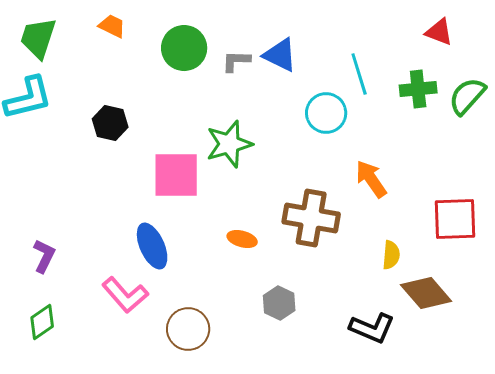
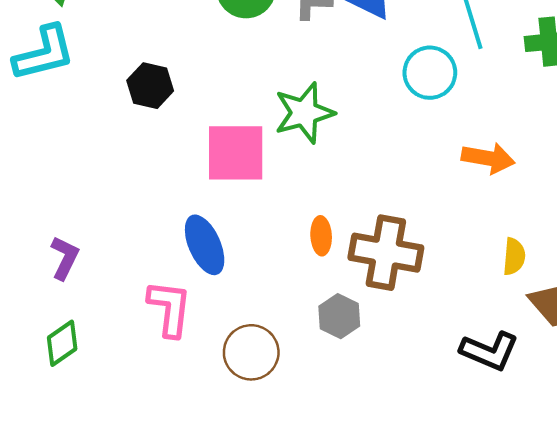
orange arrow: (371, 179) -> (488, 158), turned 135
brown cross: (311, 218) -> (386, 253), moved
orange ellipse: (242, 239) -> (321, 236), turned 72
pink L-shape: (125, 295) -> (170, 308), turned -132
gray hexagon: (279, 303) -> (339, 316), moved

